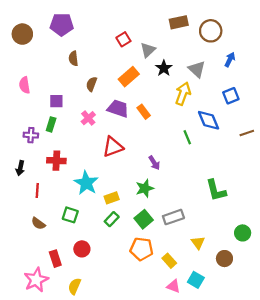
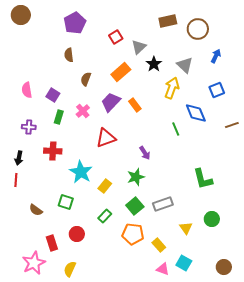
purple pentagon: (62, 24) -> (75, 23), moved, turned -30
brown circle: (22, 34) -> (21, 15), moved
pink semicircle: (24, 85) -> (27, 90), moved
purple square: (56, 101) -> (53, 95), turned 32
purple trapezoid: (118, 109) -> (111, 102), turned -65
green rectangle: (51, 124) -> (59, 117), moved
red line: (37, 190) -> (16, 180), moved
yellow rectangle: (112, 198) -> (105, 186), turned -32
green rectangle: (112, 219) -> (105, 216), moved
green circle: (243, 233) -> (212, 219), moved
brown circle: (224, 259) -> (224, 267), moved

